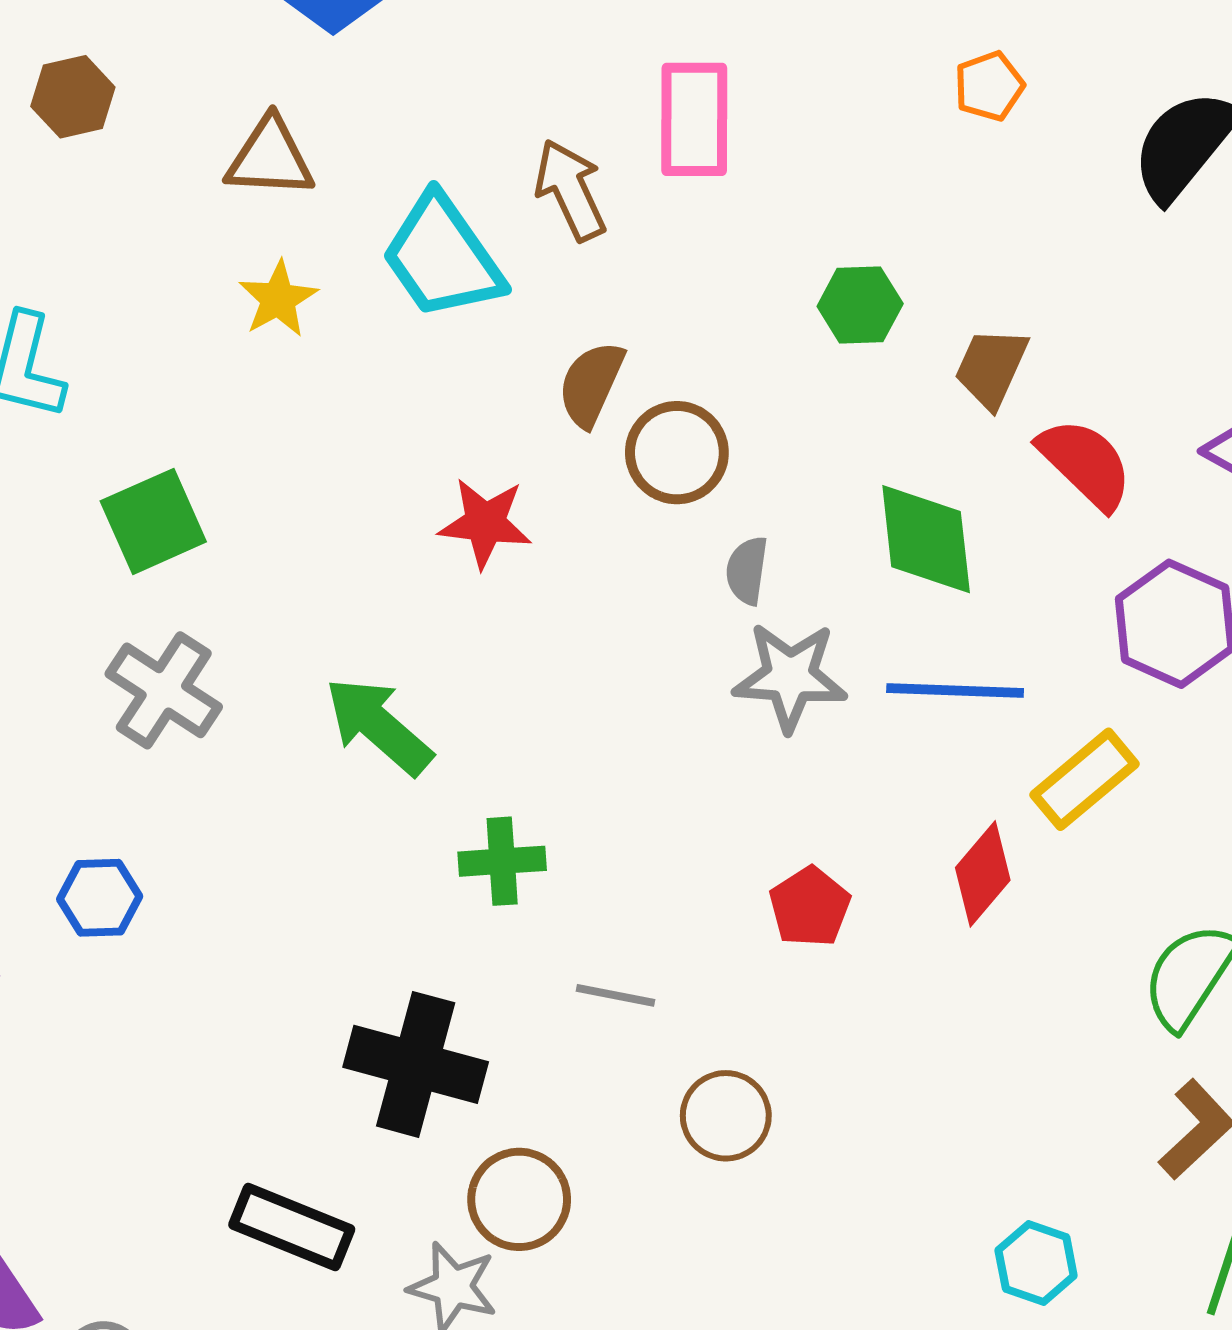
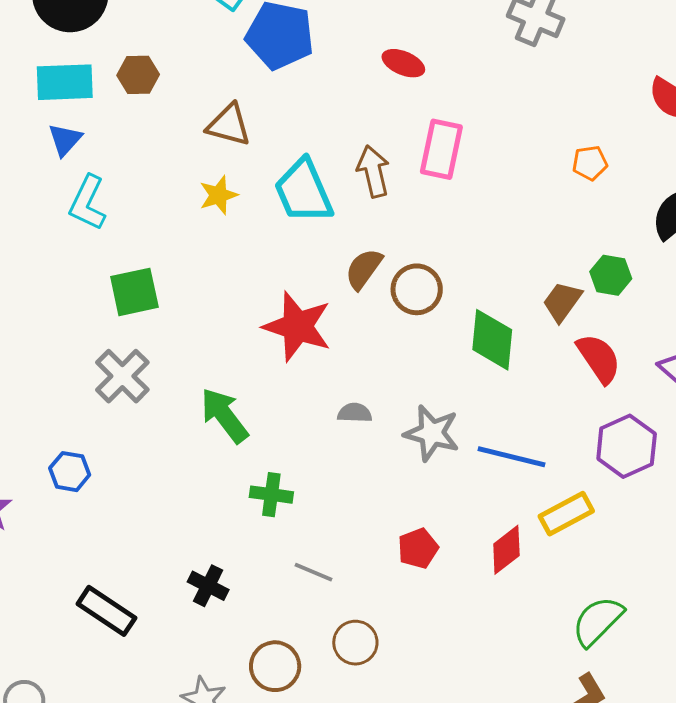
green hexagon: (860, 305) -> (611, 275), moved
brown circle: (677, 453) -> (417, 289), moved
red star: (485, 523) -> (297, 326), size x1.5
green diamond: (926, 539) -> (492, 340), moved
gray semicircle: (747, 570) -> (355, 413), moved, turned 72
black cross: (416, 1064) -> (208, 586), size x0.6
brown circle: (519, 1199) -> (275, 666), moved
black rectangle: (292, 1227) -> (106, 611), moved

